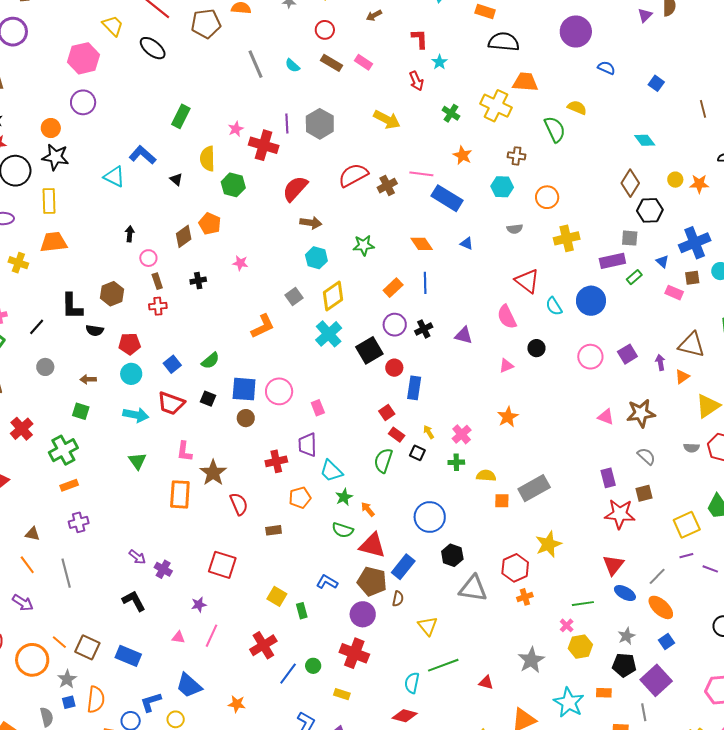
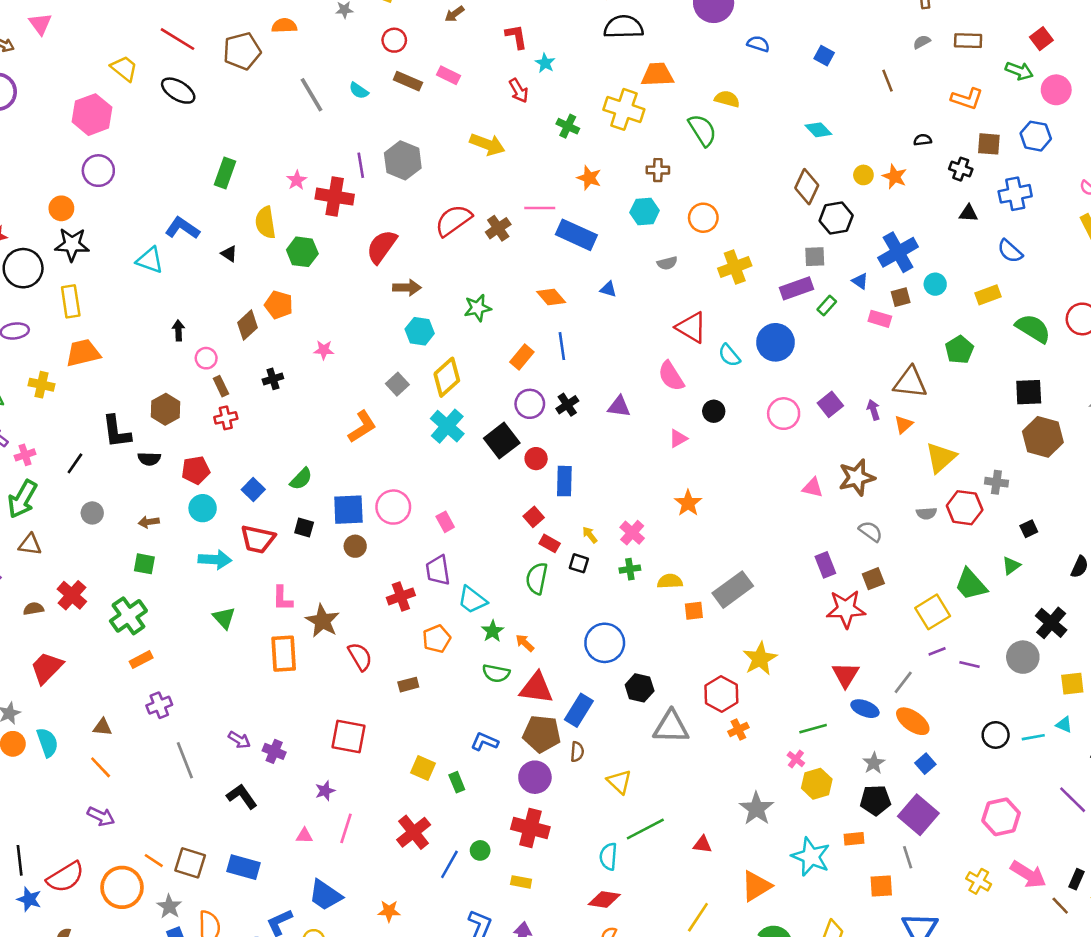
orange star: (699, 184) -> (895, 177), turned 30
gray line: (66, 573) -> (185, 760), moved

